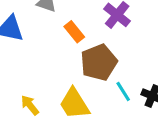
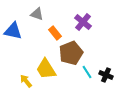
yellow trapezoid: (74, 104) -> (46, 69), moved

